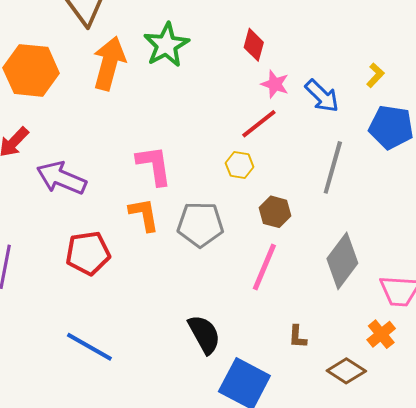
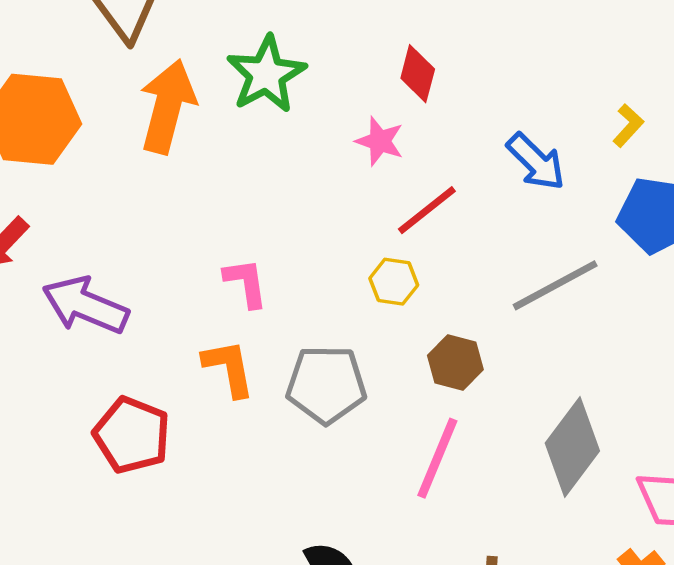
pink star: (275, 84) -> (380, 141), moved
pink L-shape: (154, 165) -> (246, 283), size x0.7
gray line: (333, 167) -> (555, 285), turned 46
red pentagon: (88, 253) -> (132, 435), turned 30

